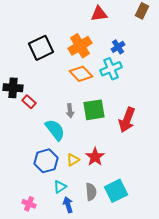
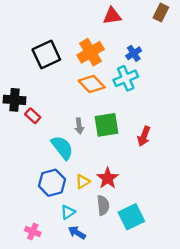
red arrow: (127, 120) -> (144, 136), size x0.7
gray semicircle: (91, 192) -> (103, 205), moved
blue arrow: (68, 205) -> (77, 233), turned -42

